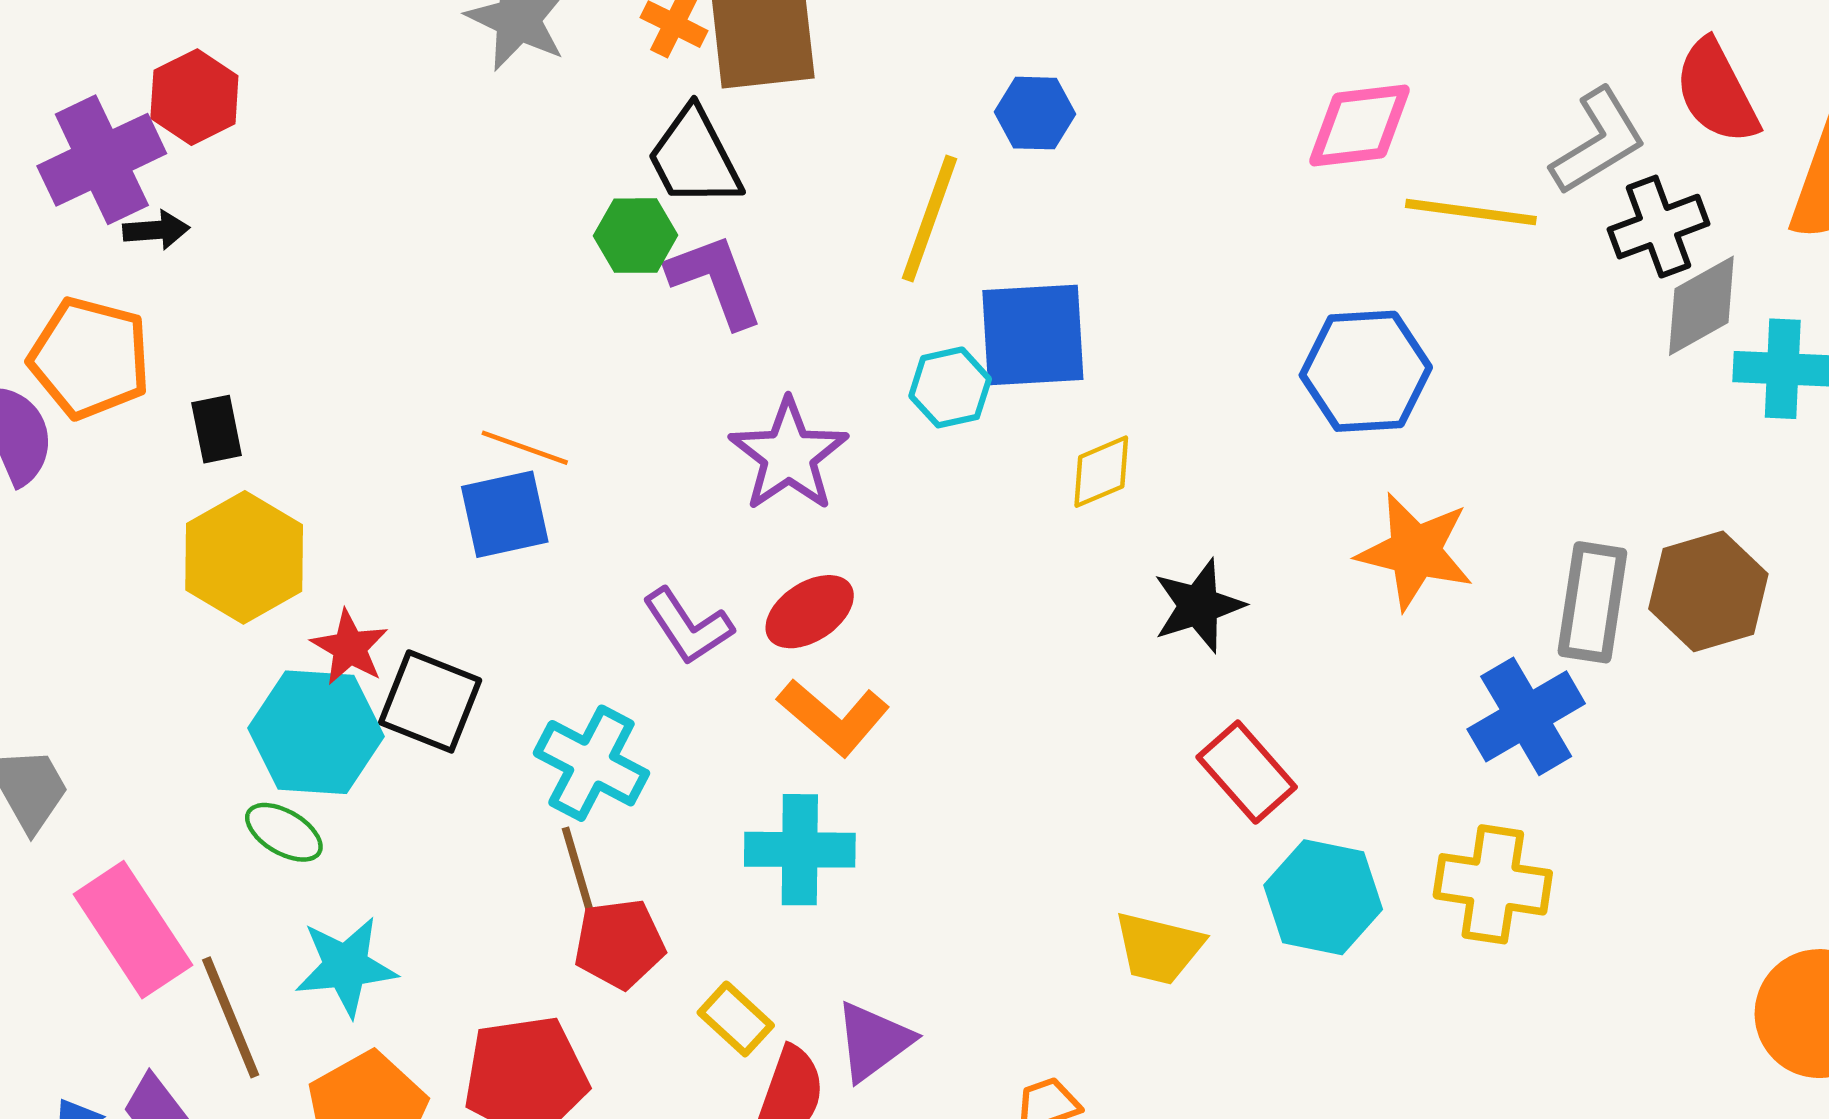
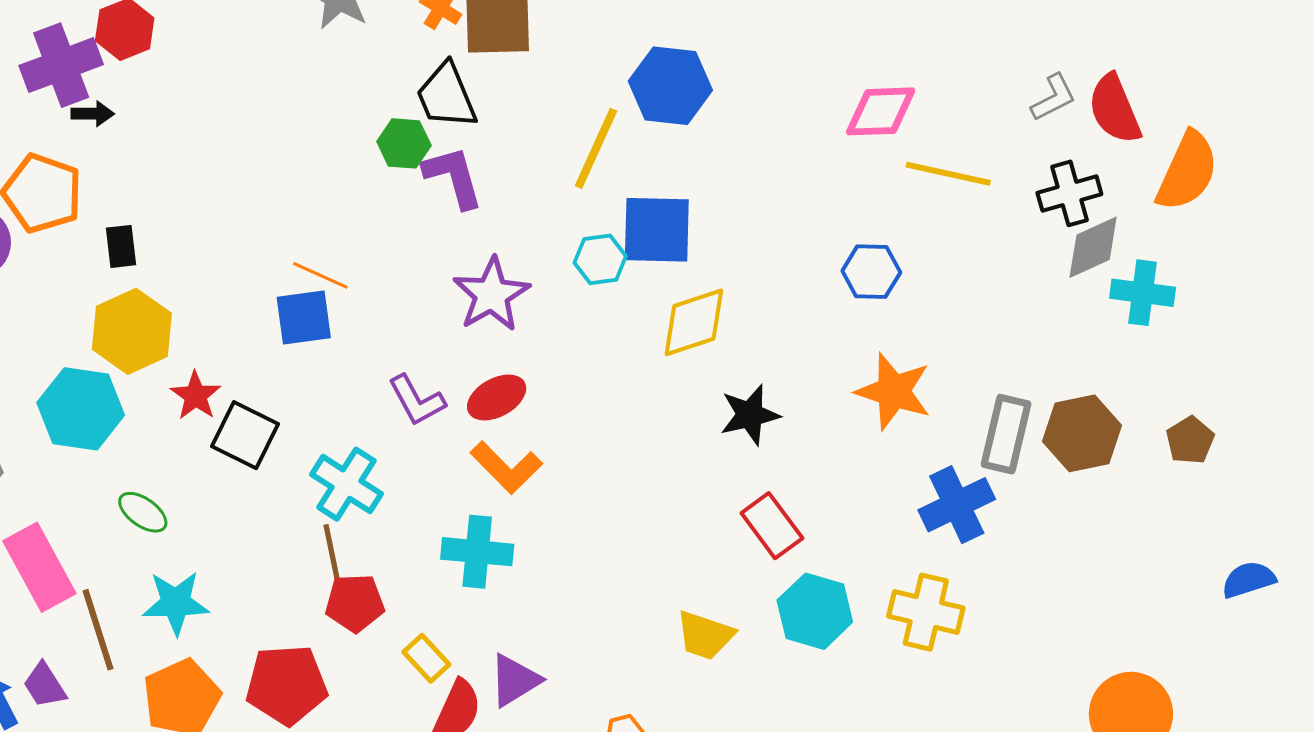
blue hexagon: (1035, 113) -> (670, 86), size x1.6
gray L-shape: (1598, 141) -> (1053, 98), moved, size x0.7
blue hexagon: (1366, 371) -> (871, 272), size x0.7
yellow diamond: (1101, 472) -> (694, 322), size x1.5
cyan hexagon: (316, 732) -> (81, 409), moved

